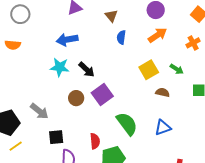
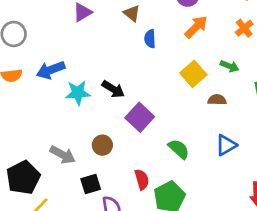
blue arrow: (67, 40) -> (51, 70), moved
brown circle: (76, 98) -> (102, 145), moved
green semicircle: (127, 124) -> (179, 149), size x0.7

